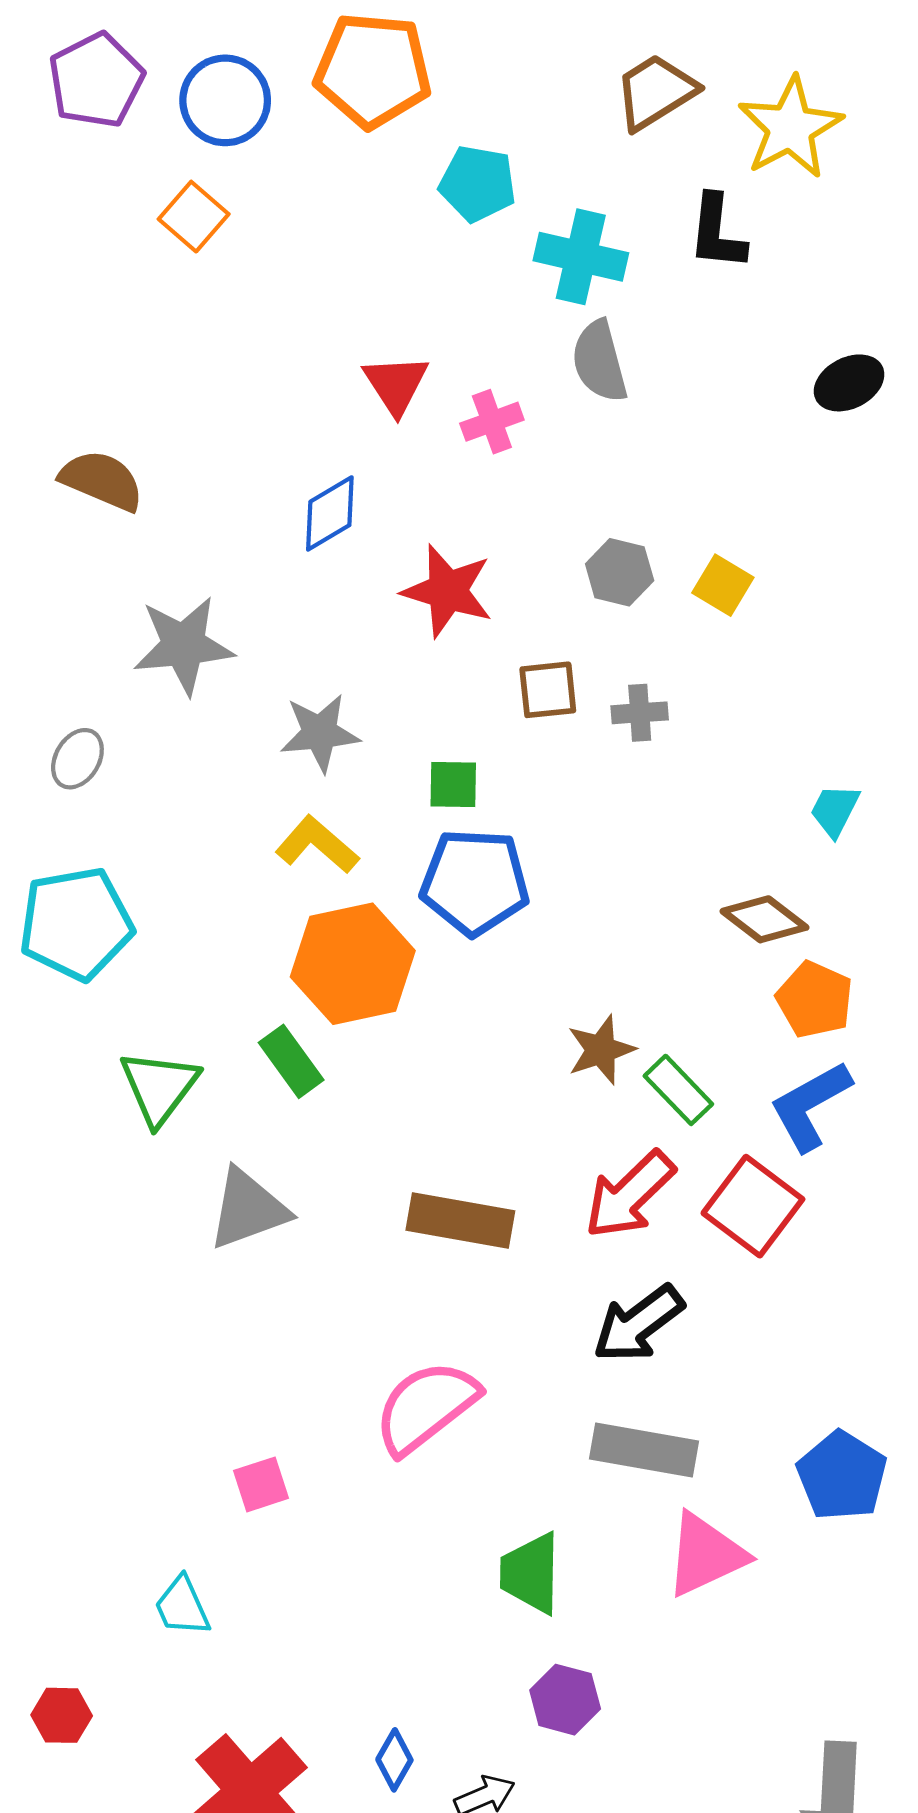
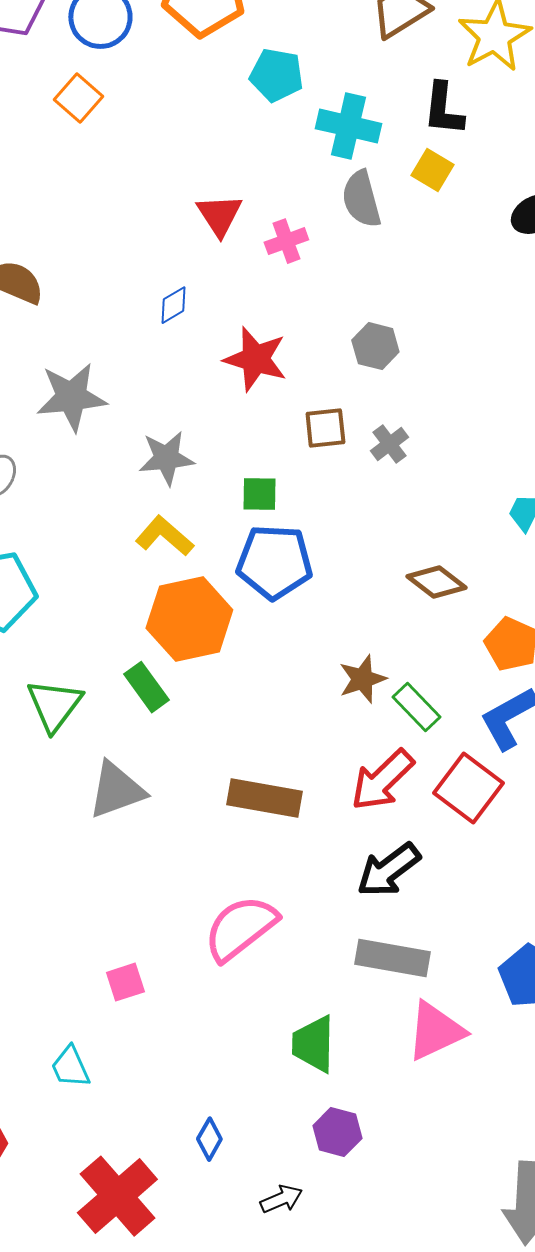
blue diamond: (330, 513) -> (173, 305), size x0.7
yellow square: (723, 585) -> (432, 170), moved
gray cross: (640, 713) -> (389, 444), turned -33
brown diamond: (764, 919) -> (436, 582), moved
blue diamond: (394, 1760) -> (209, 1139), moved

